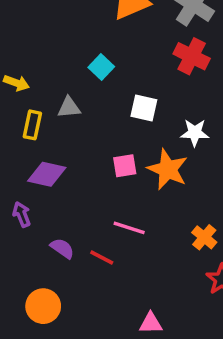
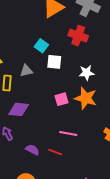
red cross: (192, 56) -> (78, 36), moved
white square: (144, 108) -> (54, 62), moved
white star: (195, 133) -> (86, 73), moved

